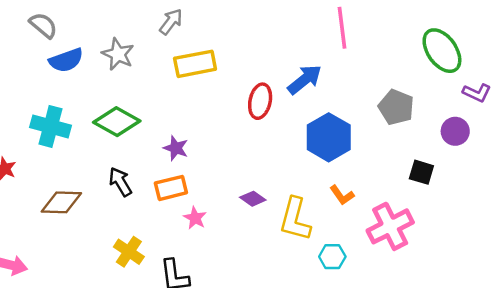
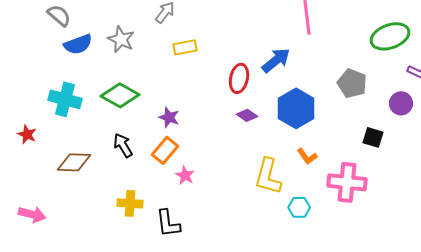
green ellipse: (442, 51) -> (390, 36), turned -75
yellow rectangle: (195, 64) -> (185, 47), size x0.7
orange rectangle: (171, 188) -> (165, 150), turned -36
purple diamond: (253, 199) -> (247, 115), moved
pink cross: (390, 226) -> (347, 182), turned 33
yellow cross: (129, 252) -> (130, 203), turned -30

